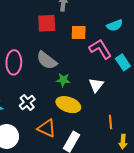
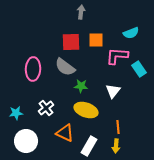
red square: (47, 23) -> (71, 42), moved
pink L-shape: (100, 49) -> (117, 56), turned -55
orange line: (111, 122) -> (118, 127), moved
yellow arrow: (123, 142) -> (116, 146), moved

